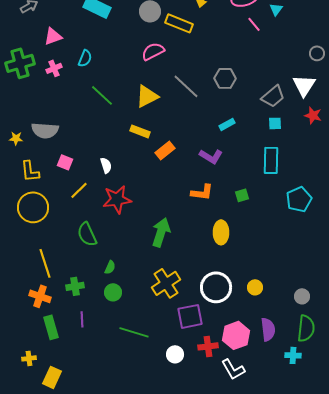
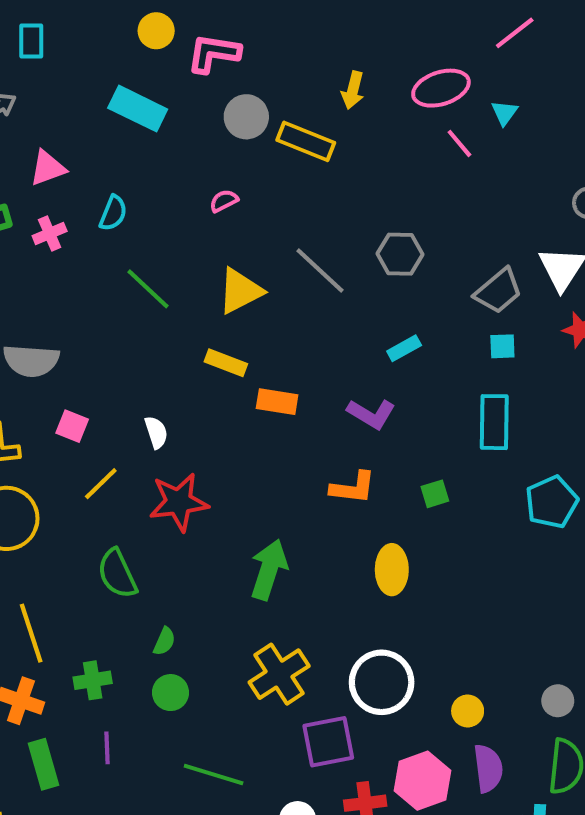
pink semicircle: (153, 51) -> (224, 201), moved, size x0.6
orange rectangle: (165, 150) -> (277, 402), turned 48
yellow circle: (255, 287) -> (468, 711), moved

